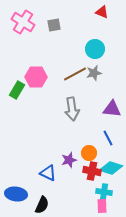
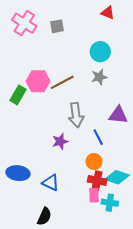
brown line: (75, 74) -> (62, 82), moved
blue line: (108, 138) -> (98, 137), moved
purple star: (69, 160) -> (60, 141), moved
blue ellipse: (16, 194) -> (18, 173), moved
pink rectangle: (102, 206) -> (94, 195), moved

